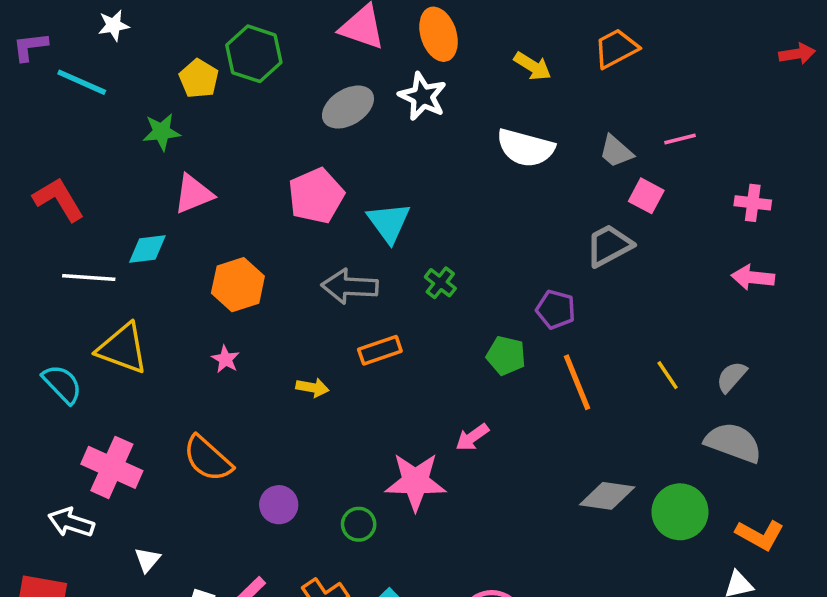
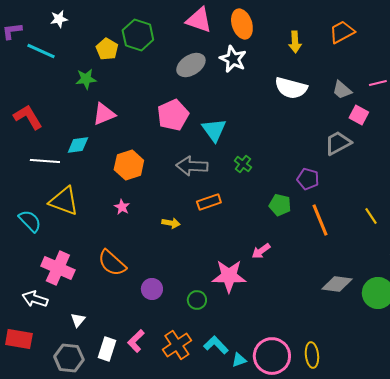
yellow arrow: (533, 66) -> (295, 42), turned 55

